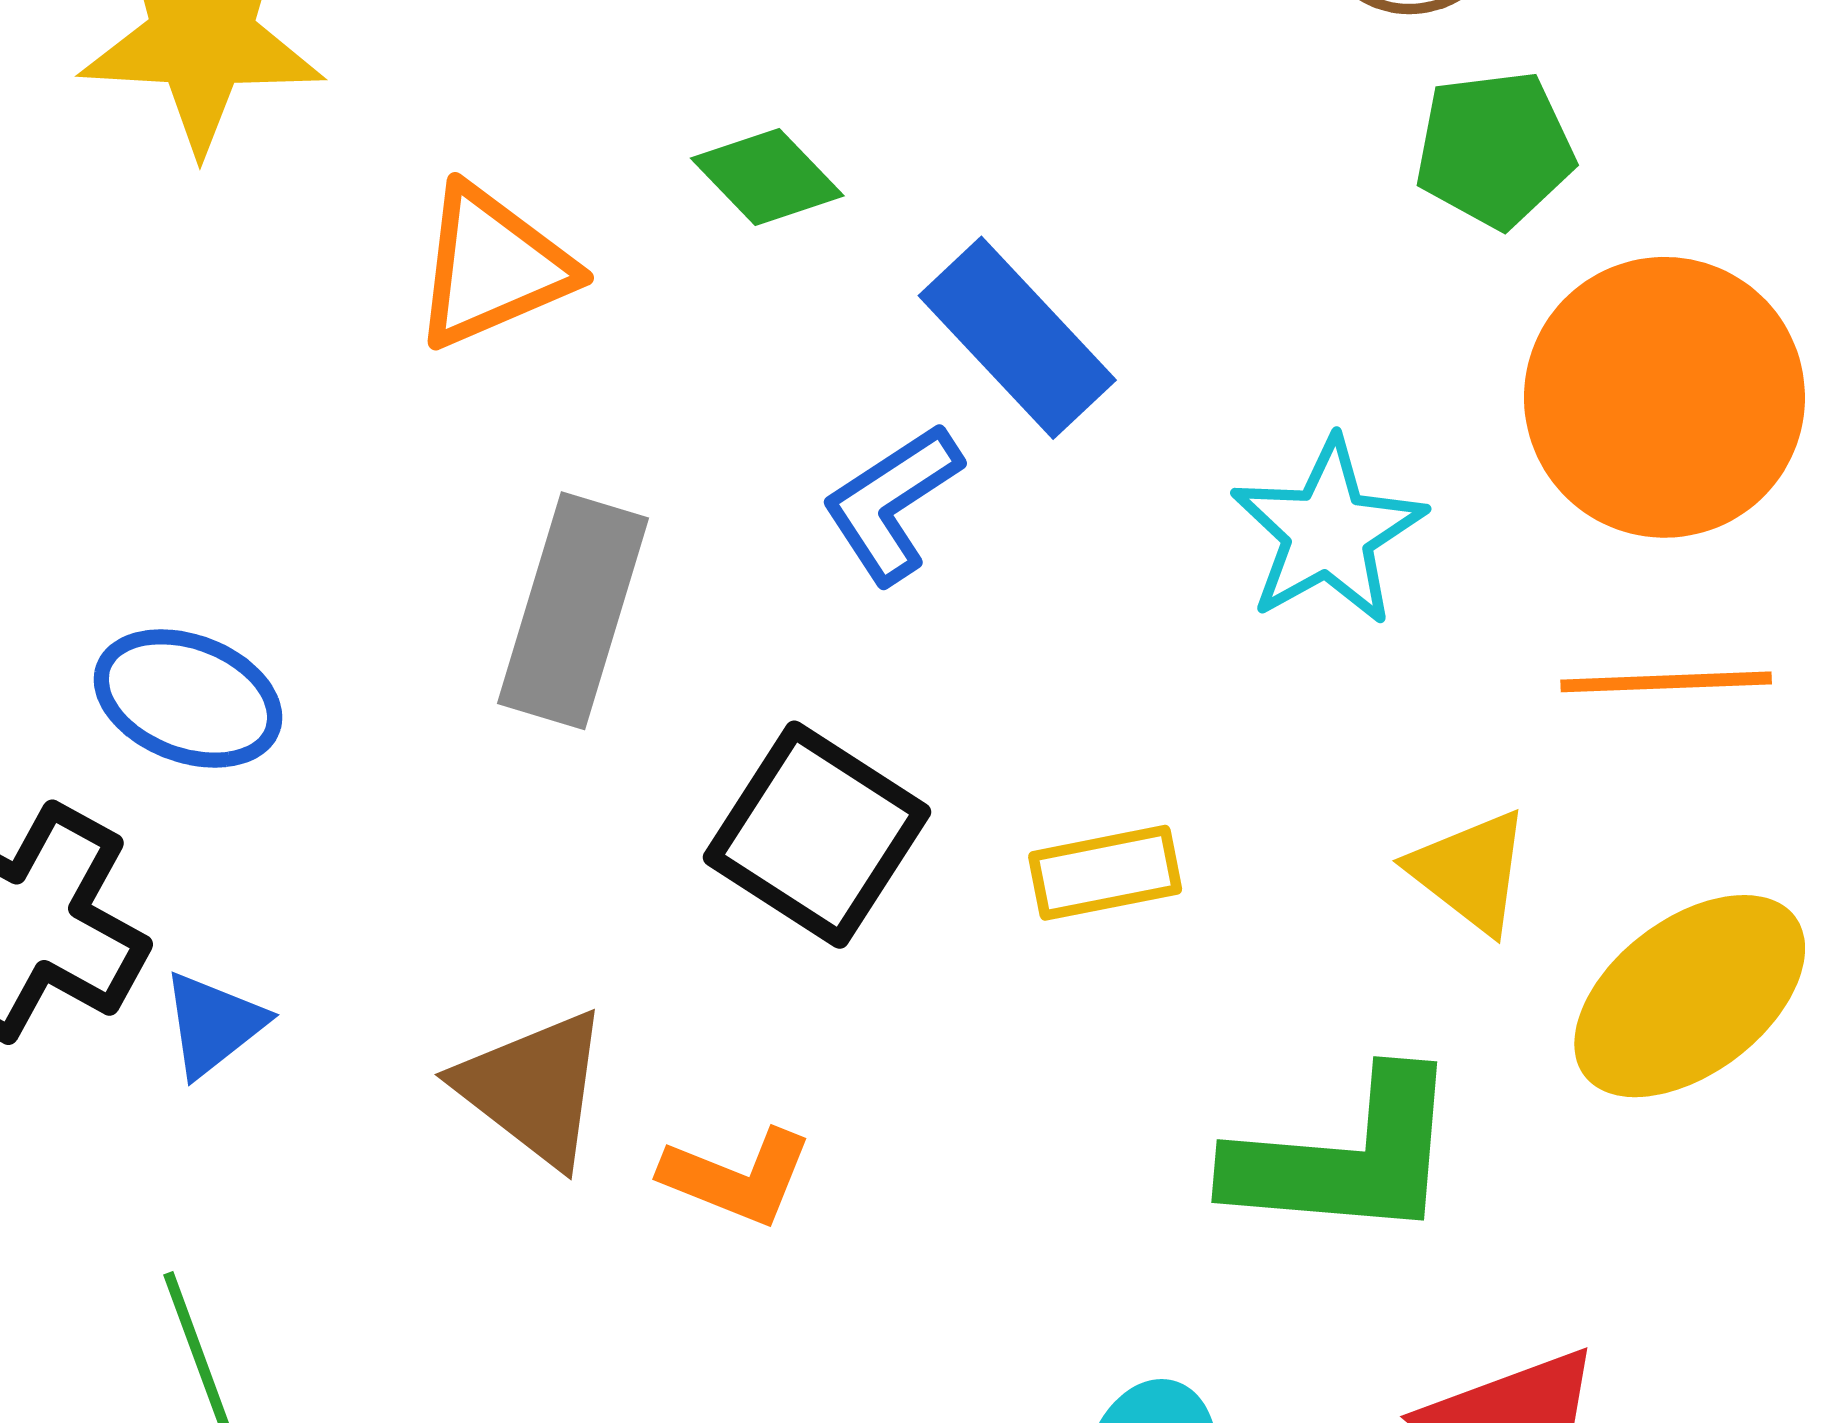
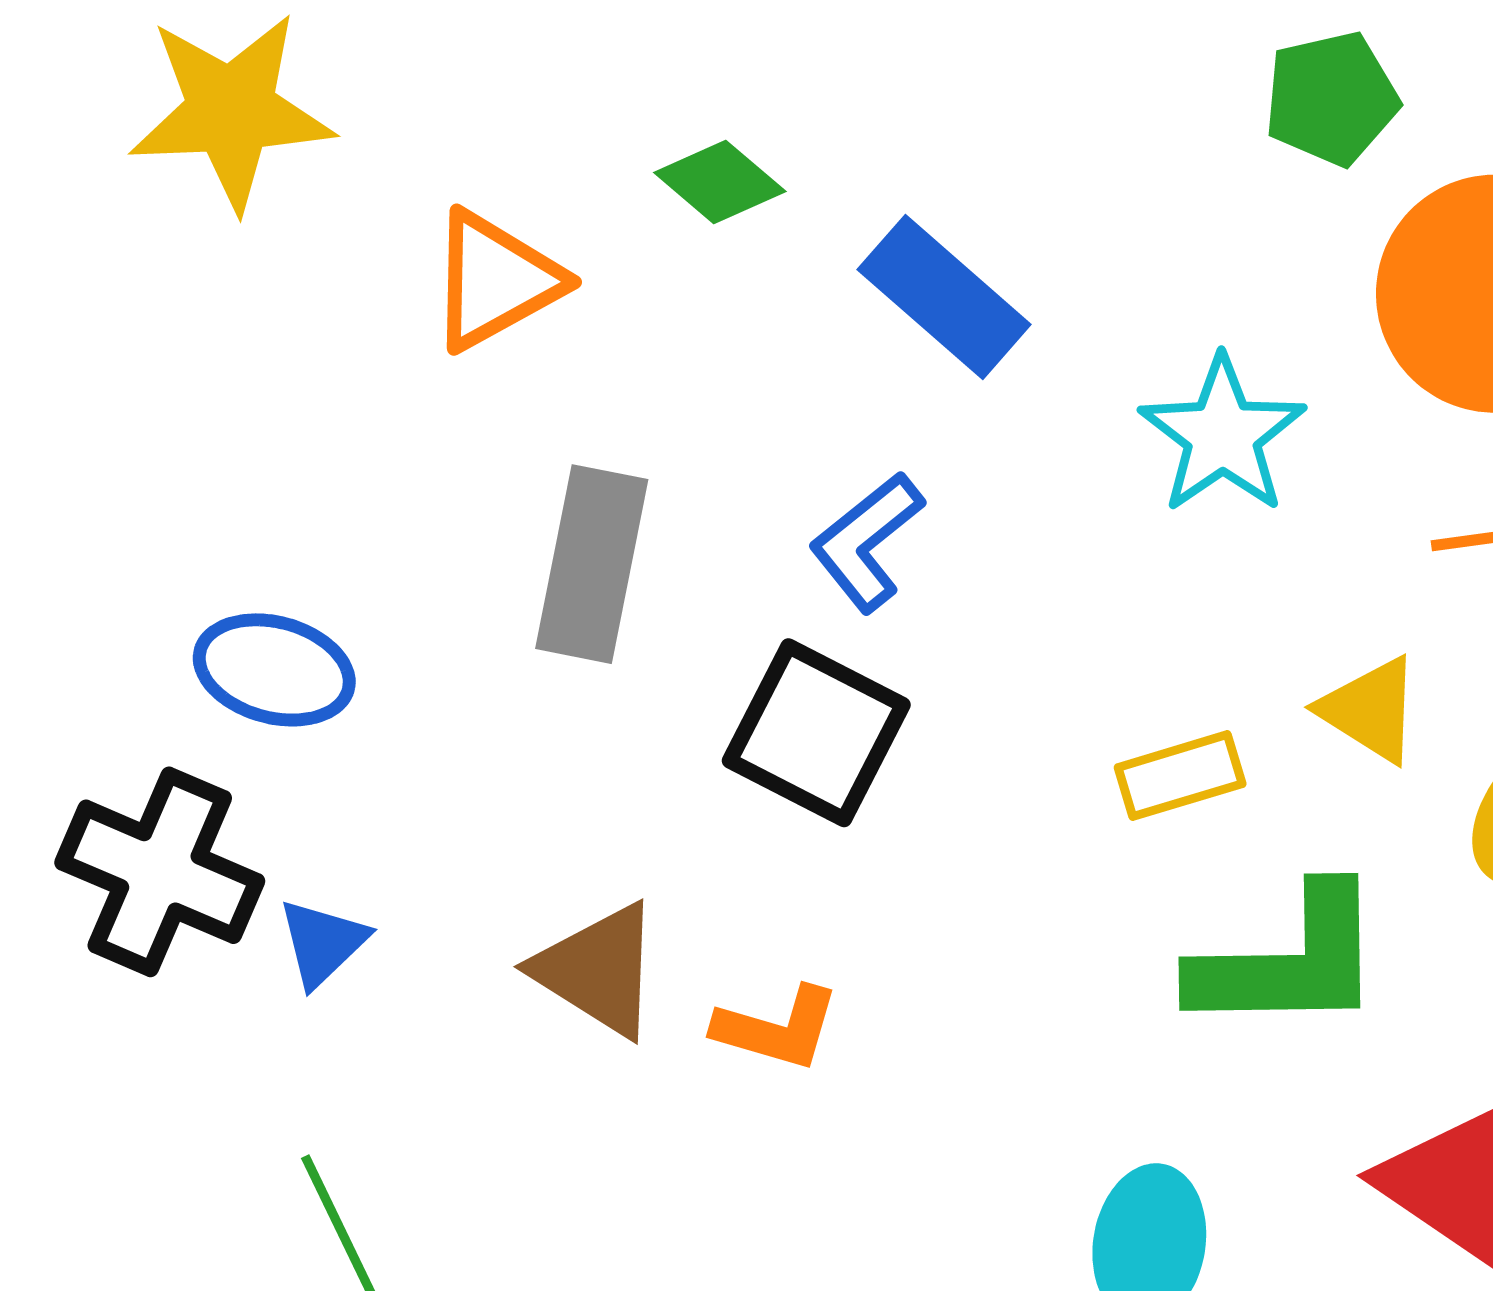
blue L-shape: (892, 503) -> (867, 542), moved
yellow rectangle: (1105, 873) -> (1180, 776), moved

